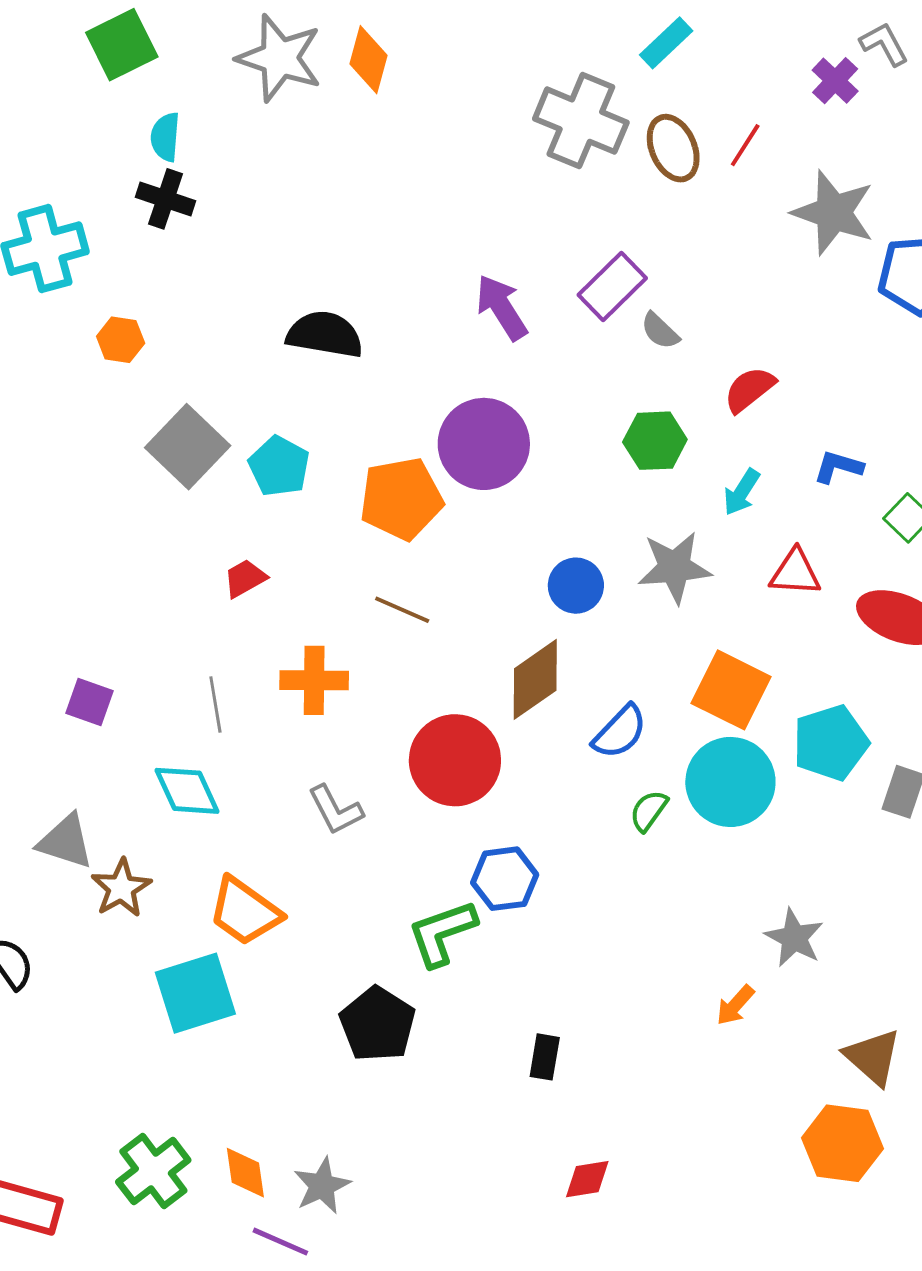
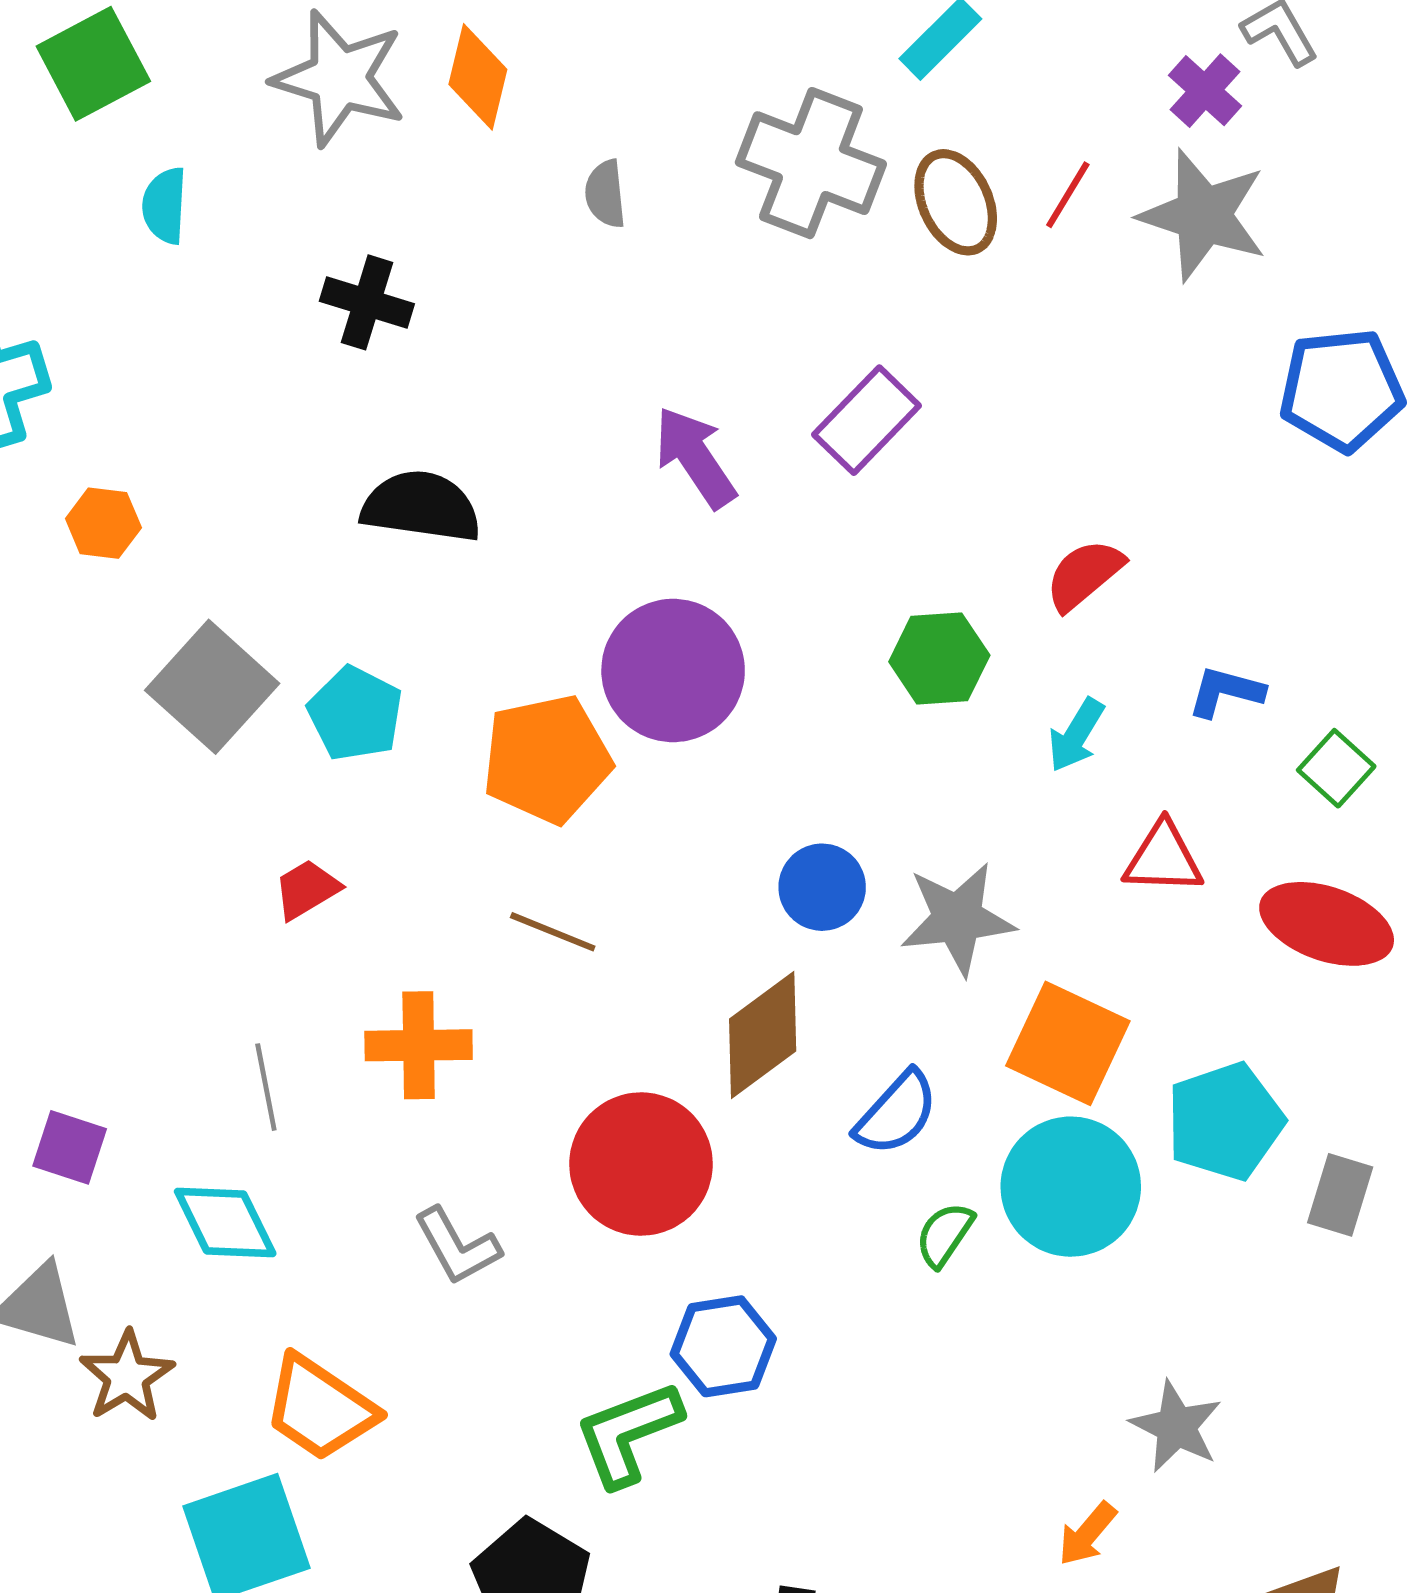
black cross: (166, 199) -> (367, 302), moved
gray star: (833, 213) -> (1203, 215), moved
gray semicircle: (660, 331) -> (605, 194), moved, turned 42
gray star: (674, 567) -> (958, 919), moved
purple square: (89, 702) -> (70, 1147), moved

